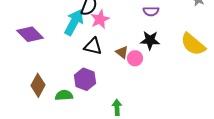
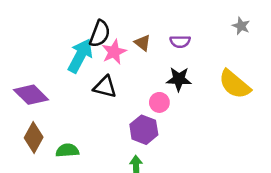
purple diamond: (30, 34) -> (31, 95), moved
brown triangle: (122, 52) -> (143, 43), moved
purple hexagon: (85, 79) -> (144, 130), moved

